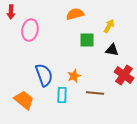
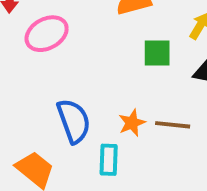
pink ellipse: (30, 30) -> (47, 34), turned 50
brown line: (95, 93) -> (173, 125), moved

